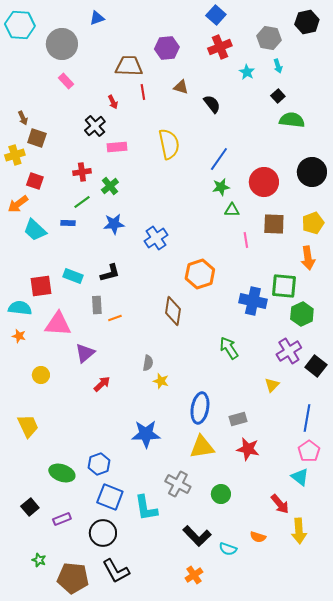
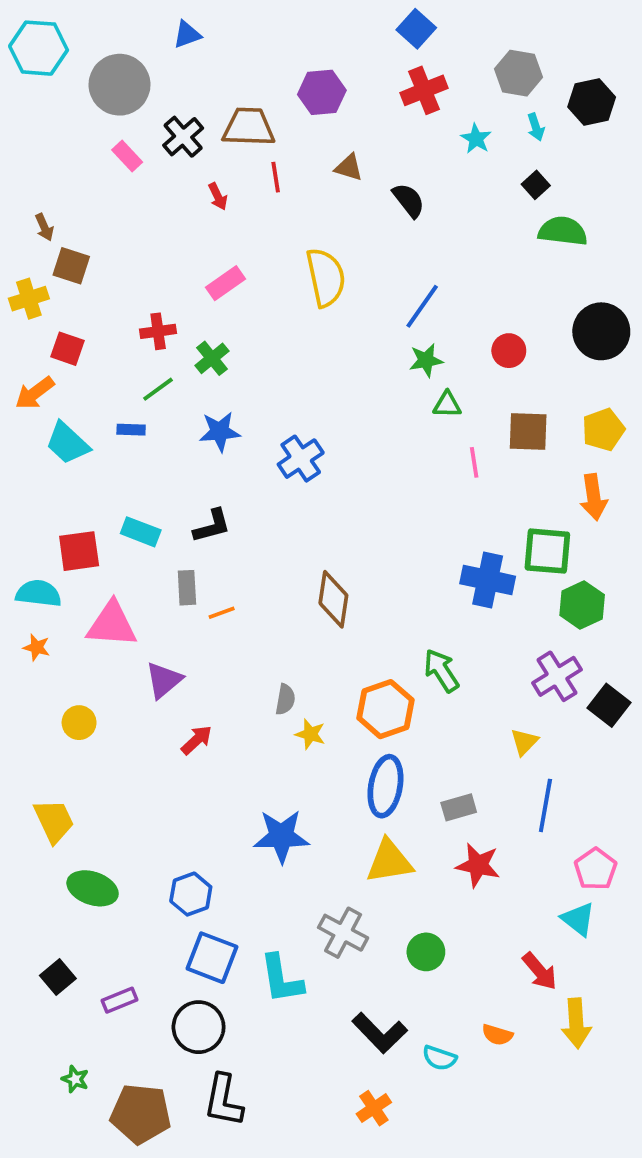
black hexagon: (307, 22) -> (592, 102), moved
black cross: (95, 126) -> (183, 137), moved
pink rectangle: (117, 147) -> (226, 283), turned -30
red circle: (264, 182) -> (509, 351), size x0.6
orange hexagon: (200, 274) -> (385, 709), moved
blue line: (307, 418) -> (545, 805), moved
green ellipse: (62, 473) -> (93, 888), moved
black L-shape: (116, 571) -> (224, 1100), turned 40

